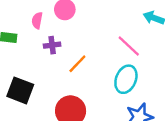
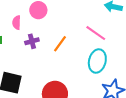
orange line: (77, 64) -> (60, 44), moved

